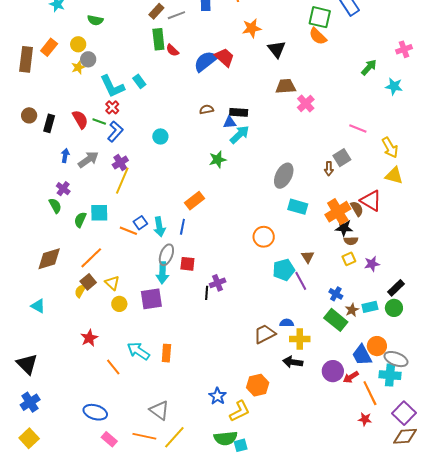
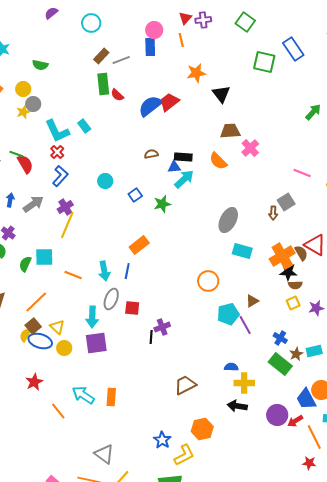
orange semicircle: (318, 36) -> (218, 161), moved
red trapezoid: (225, 57) -> (169, 102), turned -80
green line: (99, 121) -> (16, 154), moved
blue square: (140, 223) -> (135, 195), moved
brown triangle: (308, 257) -> (252, 301), turned 32
cyan arrow: (162, 273) -> (92, 317), moved
brown trapezoid: (265, 334) -> (185, 385), moved
blue ellipse: (95, 412) -> (40, 341), moved

